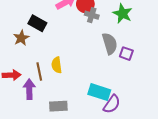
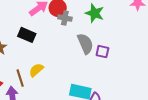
black rectangle: (37, 23) -> (27, 35), moved
yellow semicircle: (57, 65) -> (36, 70), turned 63

